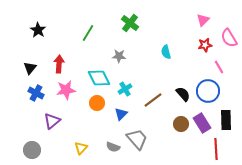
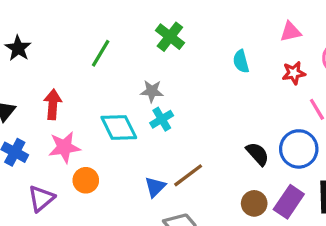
pink triangle: (203, 20) -> (290, 32), turned 32
cyan semicircle: (166, 52) -> (241, 61), moved
cyan cross: (125, 89) -> (162, 119), moved
brown line: (153, 100) -> (188, 175), moved
orange circle: (97, 103) -> (86, 180), moved
purple rectangle: (202, 123) -> (289, 202), turned 66

